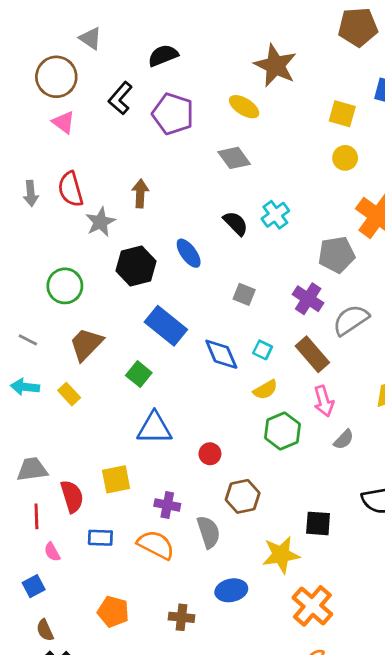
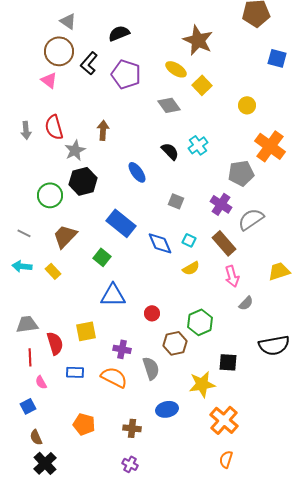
brown circle: (56, 77) -> (59, 51), moved
yellow square: (342, 114) -> (202, 85), moved, turned 30
black hexagon: (136, 266) -> (83, 181), moved
green hexagon: (282, 431) -> (200, 322), moved

